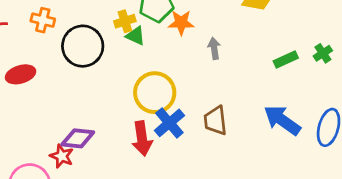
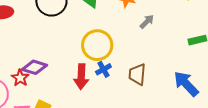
gray arrow: (214, 48) -> (147, 22), turned 42
blue cross: (169, 123) -> (103, 69), size x0.7

